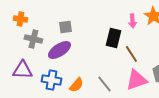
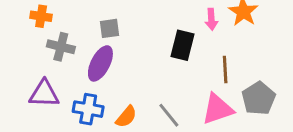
purple ellipse: (59, 50) -> (100, 63), turned -30
brown line: (131, 54) -> (225, 70), moved, turned 30

